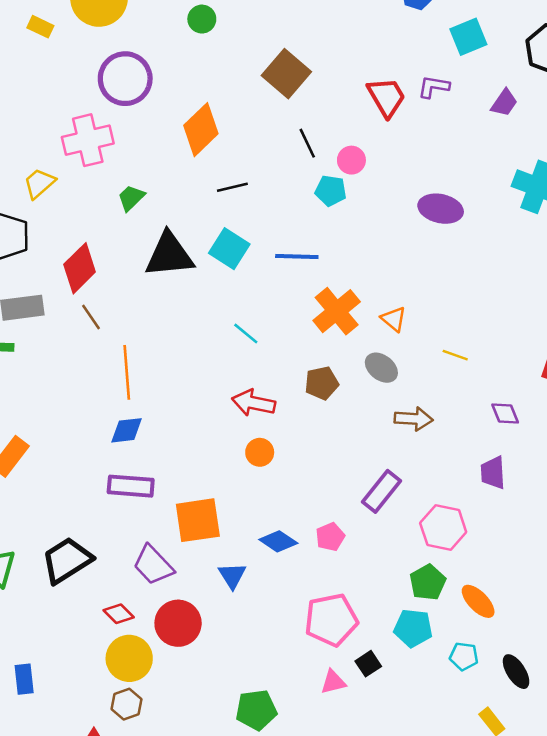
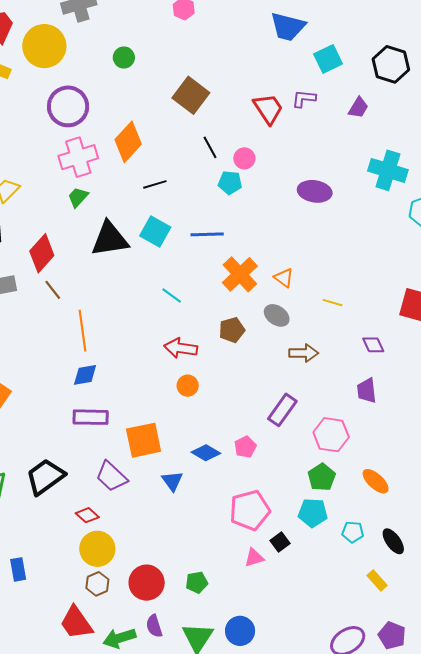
pink cross: (88, 140) -> (78, 157), moved
orange ellipse: (478, 601) -> (376, 481), moved
red circle: (178, 623) -> (147, 583), moved
green pentagon: (256, 710) -> (197, 582), size x0.7

